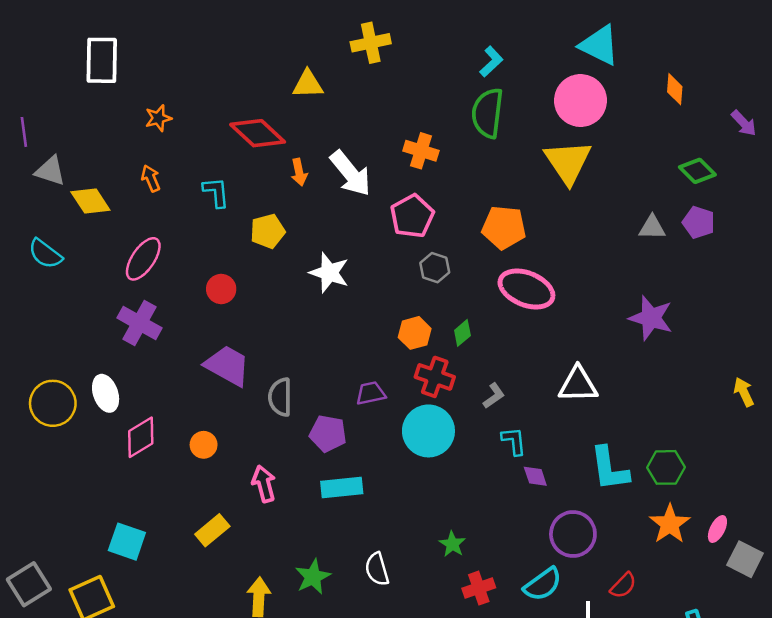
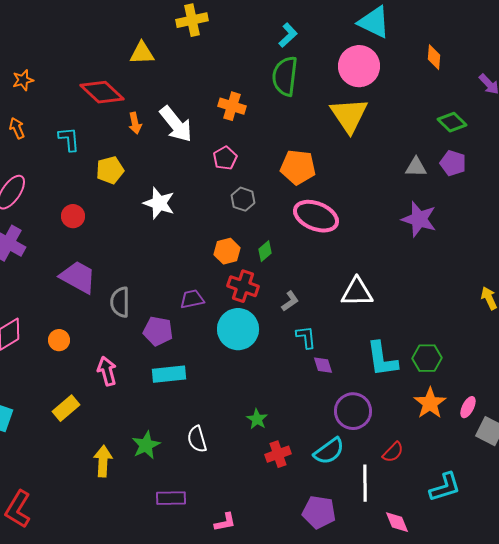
pink pentagon: (412, 216) -> (225, 158), size x0.7
purple star: (651, 318) -> (419, 219), moved

